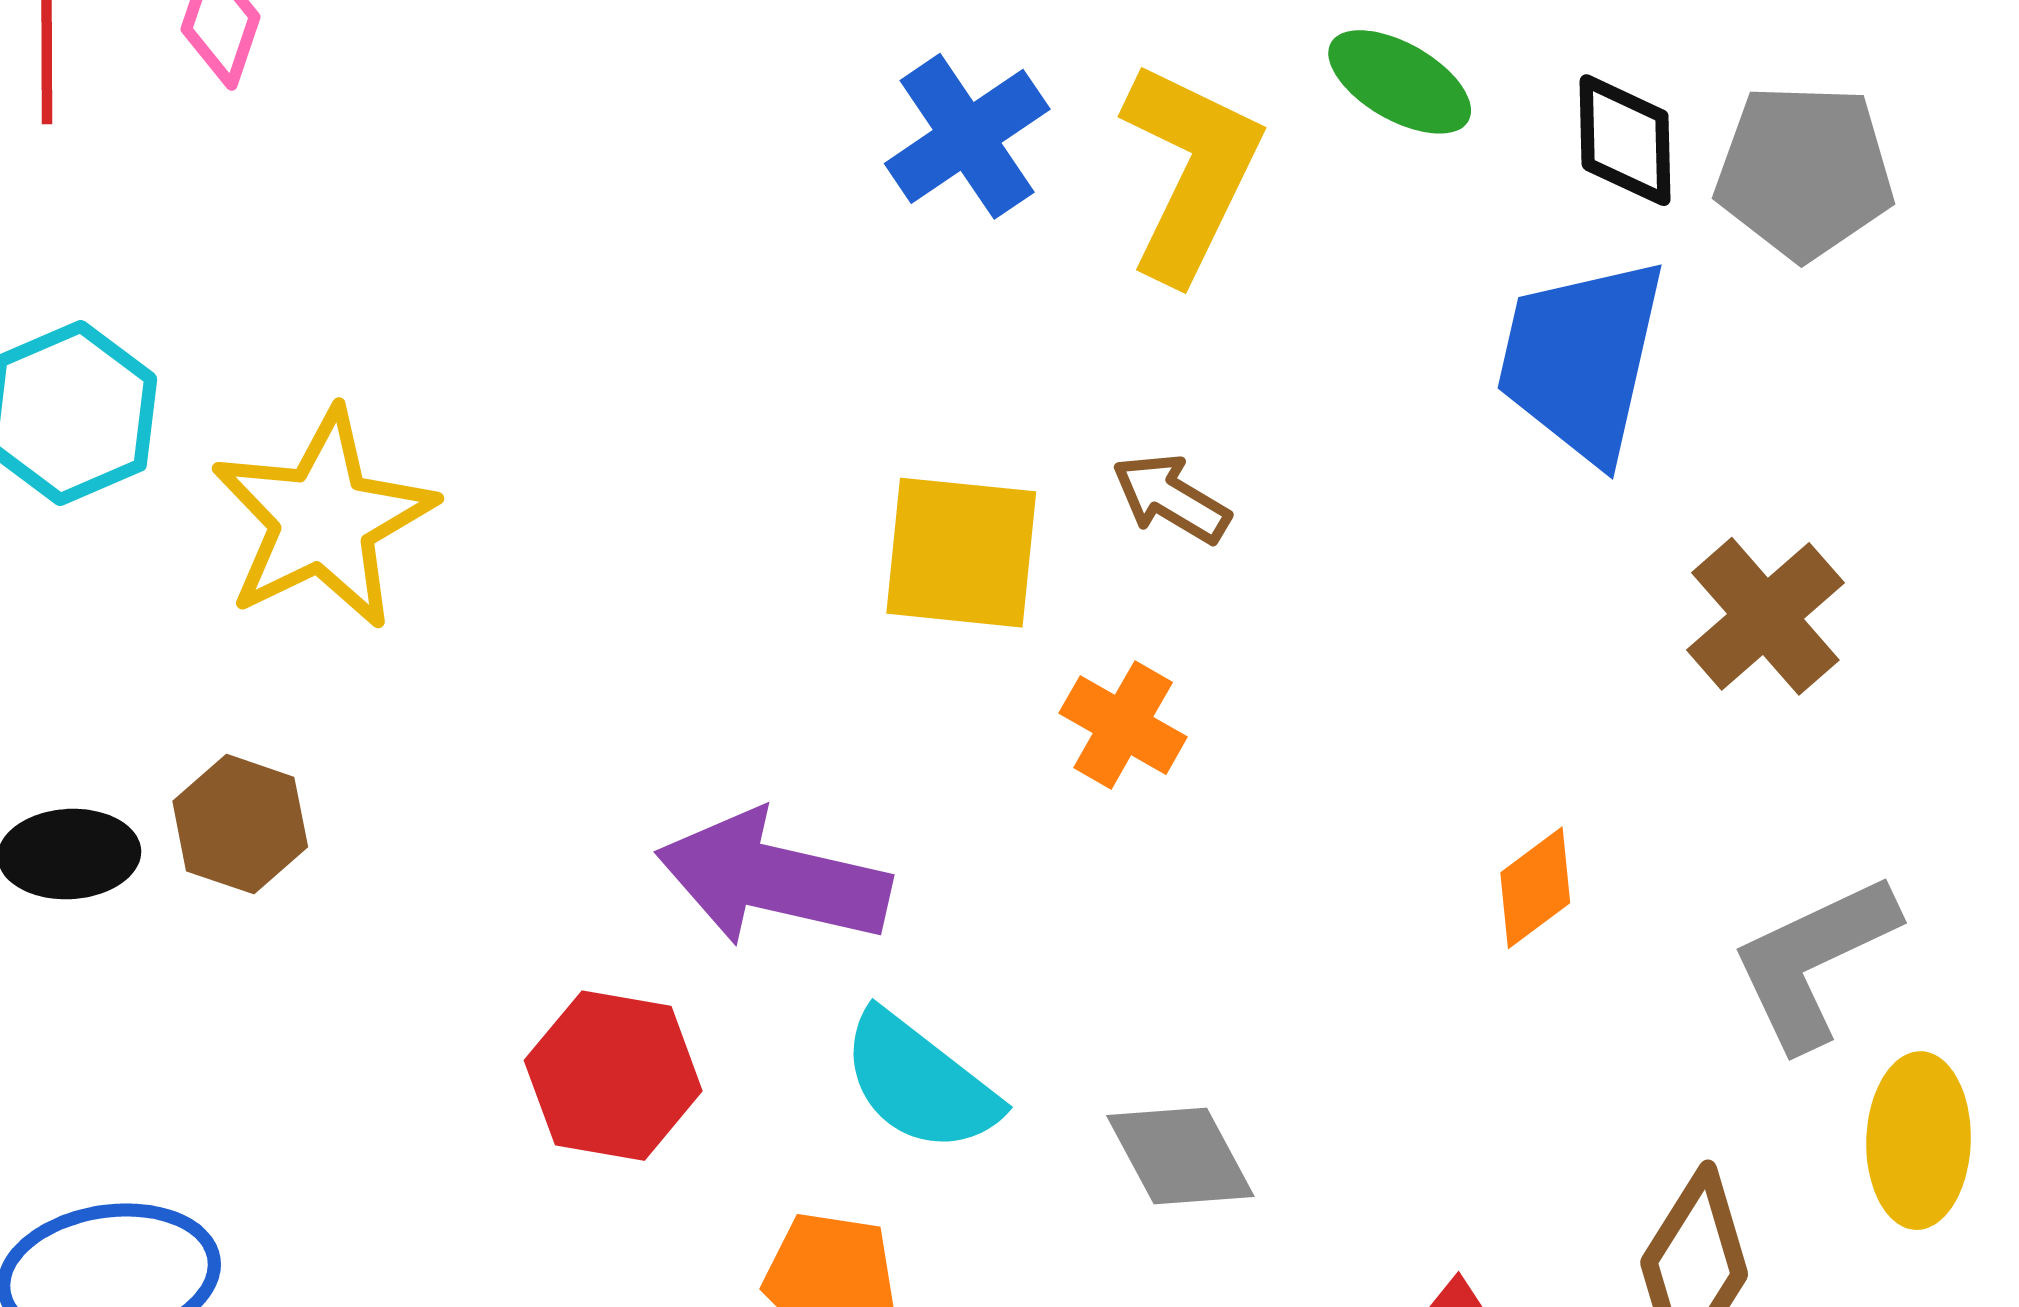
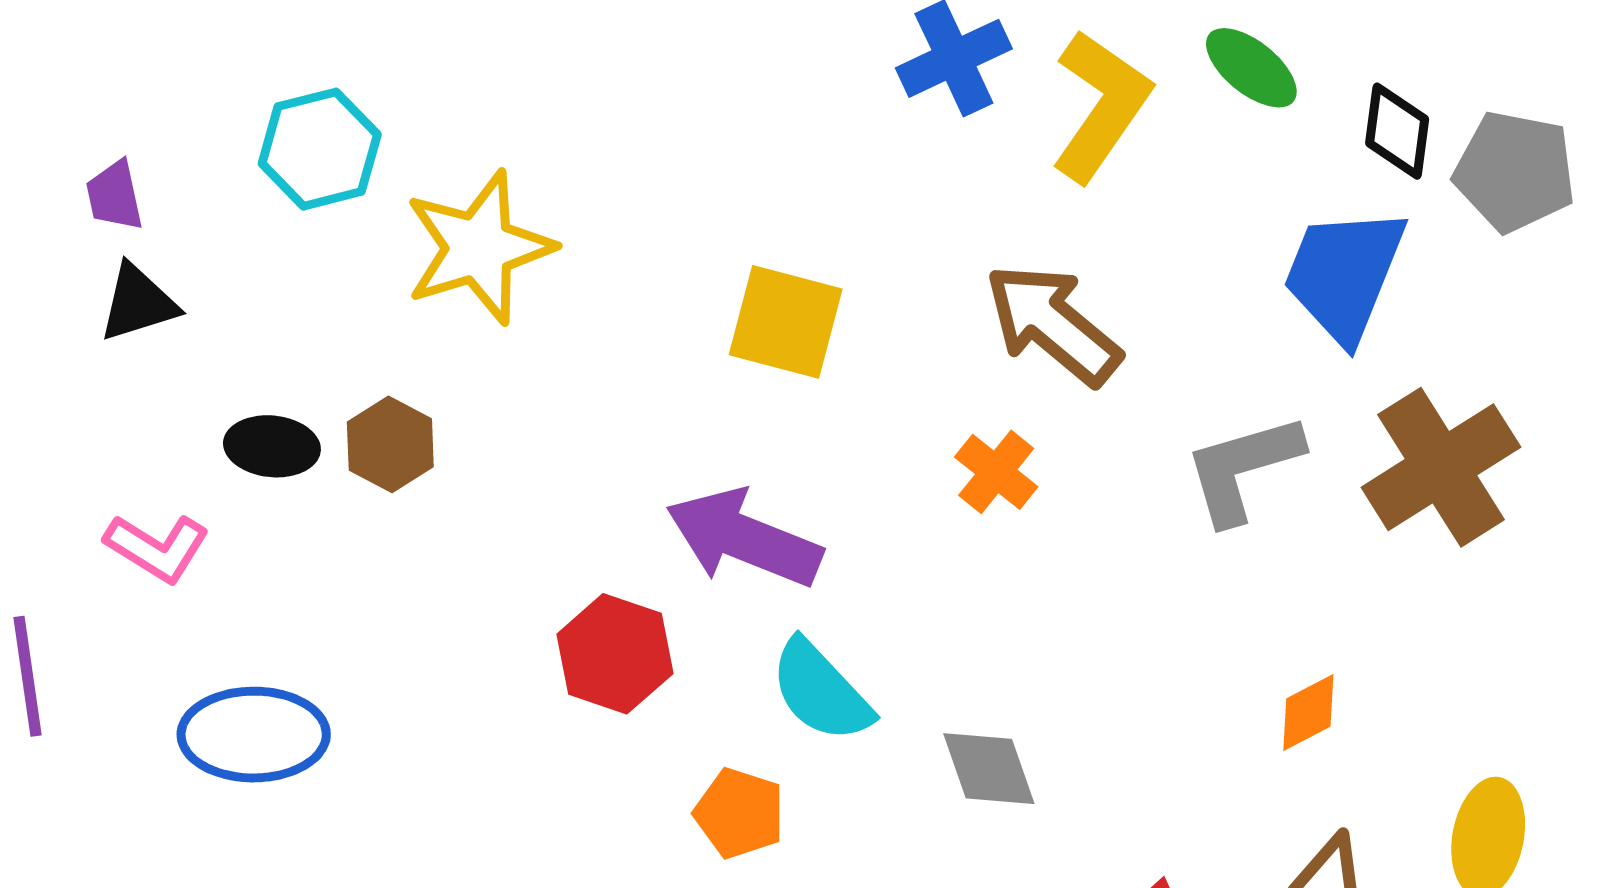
brown arrow: (1171, 498) -> (1053, 324), size x1.8
yellow square: (961, 553) -> (786, 322), moved
brown cross: (1765, 616) -> (1441, 467), size x1.4
orange diamond: (1535, 888) -> (1308, 712), moved
gray L-shape: (1814, 961) -> (1243, 468), moved

